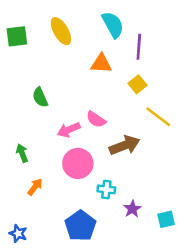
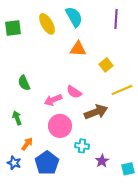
cyan semicircle: (113, 25) -> (74, 17), moved
purple line: (139, 47) -> (116, 19), moved
green semicircle: (40, 97) -> (24, 83), moved
yellow line: (158, 117) -> (122, 90), turned -60
blue pentagon: (80, 226) -> (47, 163), moved
blue star: (18, 234) -> (14, 163), moved

